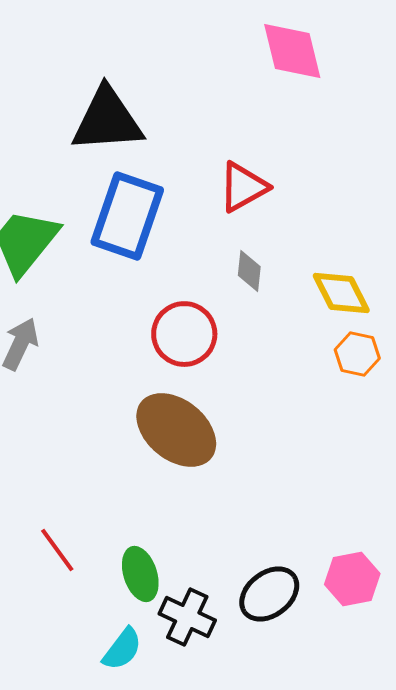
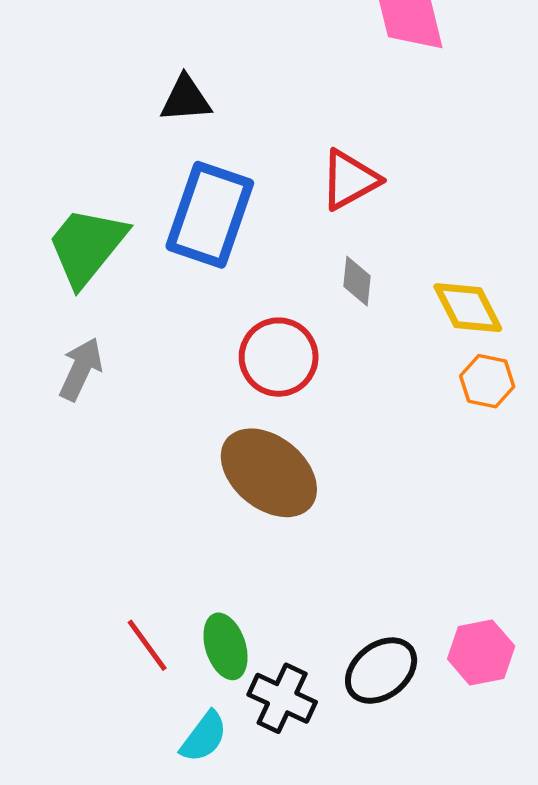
black triangle: (107, 120) -> (186, 99), size x0.6
red line: (57, 550) -> (147, 645), moved

